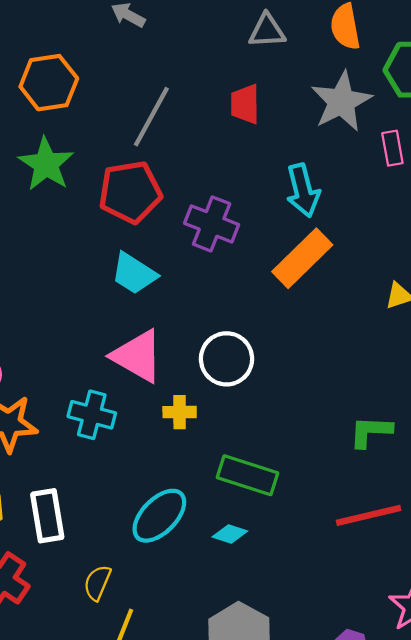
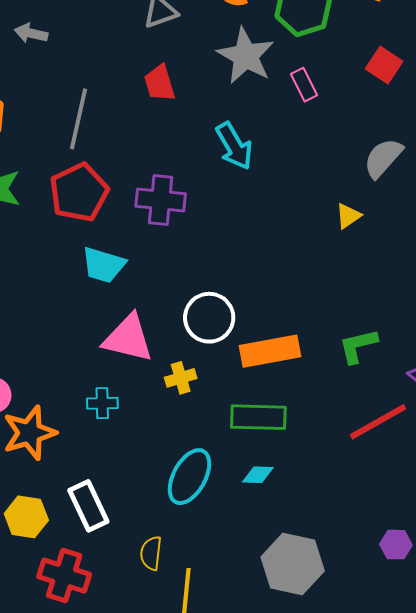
orange rectangle: (302, 258) -> (270, 351), moved, turned 50
cyan cross: (92, 415) -> (102, 403), size x0.7

